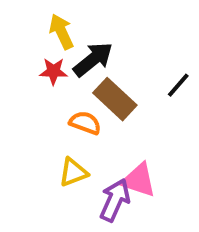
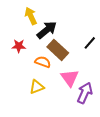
red star: (53, 71) -> (19, 46), moved
pink triangle: (139, 180) -> (70, 78), moved, turned 36
purple arrow: (115, 200) -> (85, 93), moved

